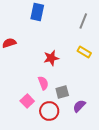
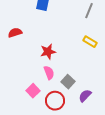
red star: (51, 58) -> (48, 52), moved
gray square: (62, 92) -> (68, 82), turned -32

